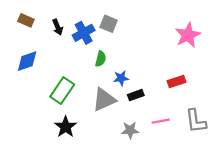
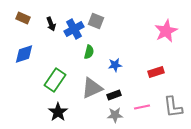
blue star: (121, 78) -> (115, 65), moved
black rectangle: (136, 95) -> (114, 95), moved

